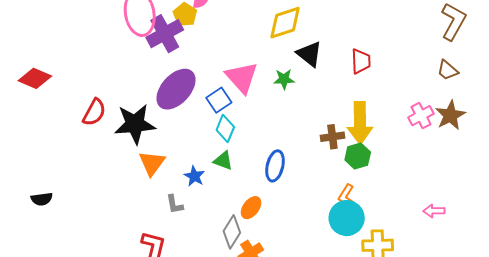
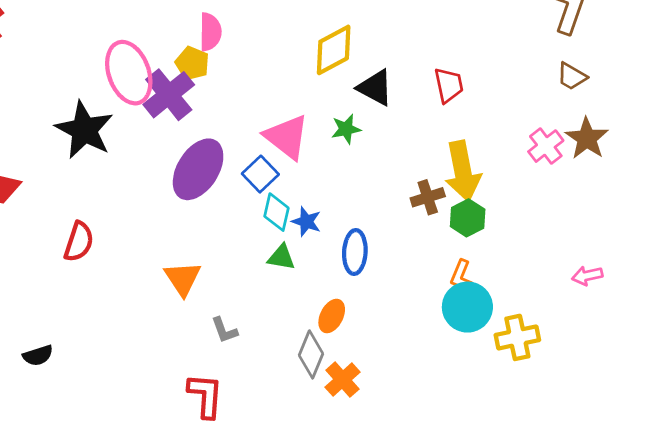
red semicircle: (94, 112) -> (79, 242), moved
black star: (135, 124) -> (84, 130), moved, turned -30
blue star: (194, 176) -> (306, 222), moved

